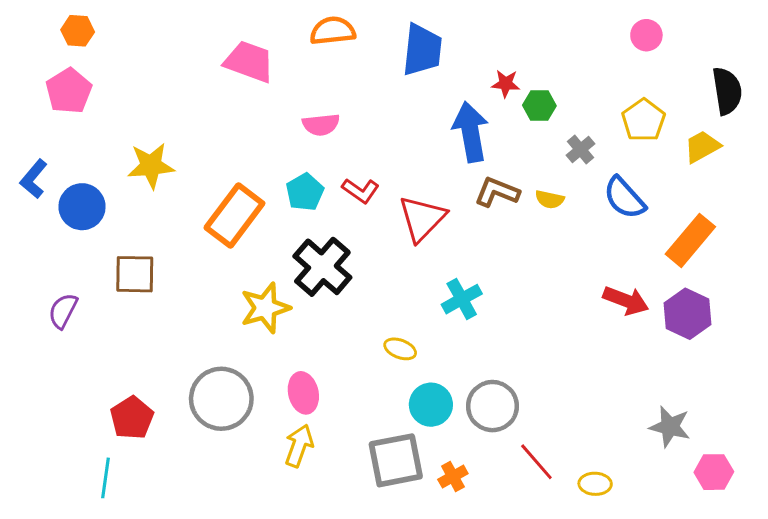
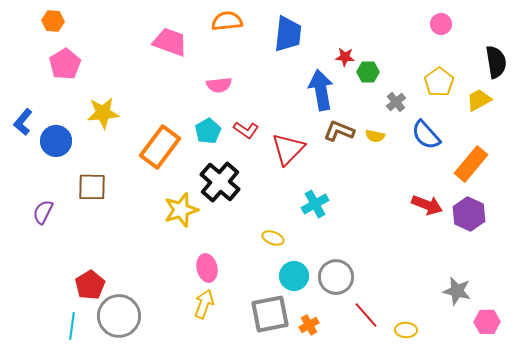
pink pentagon: (69, 91) -> (65, 64), moved
gray circle: (221, 399) -> (119, 316), moved

